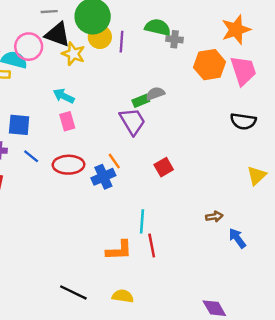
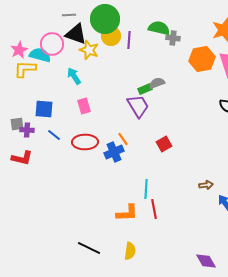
cyan arrow: (64, 96) -> (74, 76), moved, turned 30
yellow semicircle: (123, 296) -> (130, 251), turned 90

